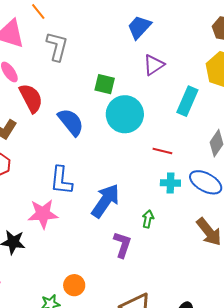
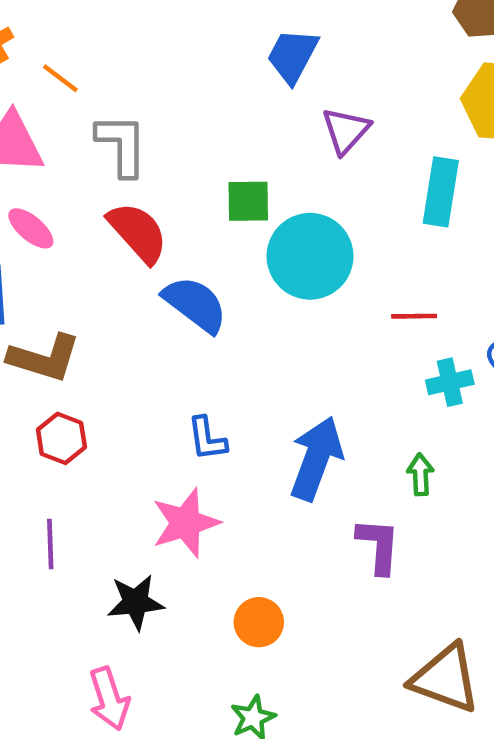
red semicircle: (31, 98) -> (138, 232), moved
blue L-shape: (61, 180) -> (207, 439), size x0.7
orange circle: (74, 285) -> (259, 622), moved

